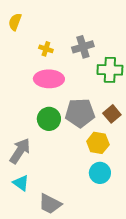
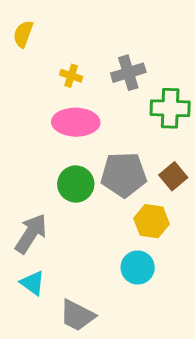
cyan circle: (100, 173) -> (138, 267), moved

